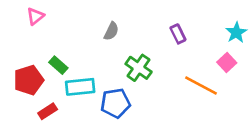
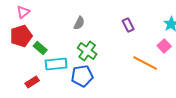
green cross: (139, 68) -> (87, 51), moved
red pentagon: (29, 80) -> (21, 36), moved

